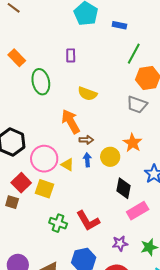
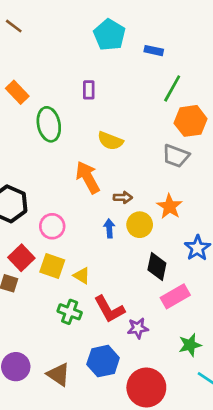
brown arrow: (86, 140) -> (123, 197), moved
pink circle: (44, 159) -> (52, 226), size x0.7
yellow triangle: (67, 165) -> (82, 276), moved
purple star: (120, 243) -> (138, 328), moved

